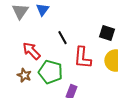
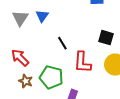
red arrow: (31, 51) -> (20, 58), moved

